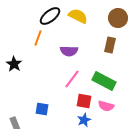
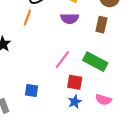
purple semicircle: (69, 51) -> (70, 18), moved
pink semicircle: (106, 106) -> (103, 100), moved

